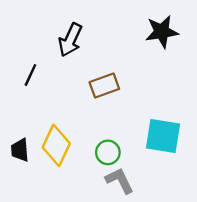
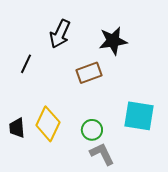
black star: (162, 32) -> (113, 41), moved

